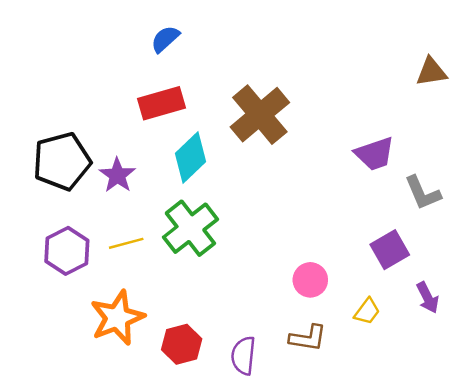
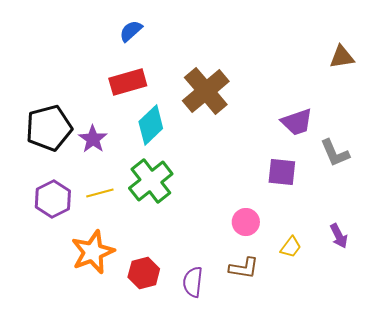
purple square: (390, 250) -> (282, 172), moved, turned 36

